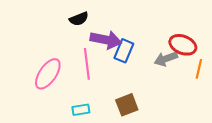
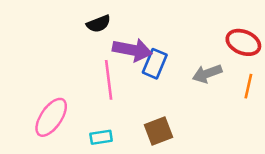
red ellipse: (183, 45) -> (243, 42), moved
pink ellipse: (48, 74) -> (51, 117), moved

